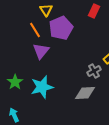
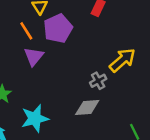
cyan star: (42, 87) -> (35, 118), moved

